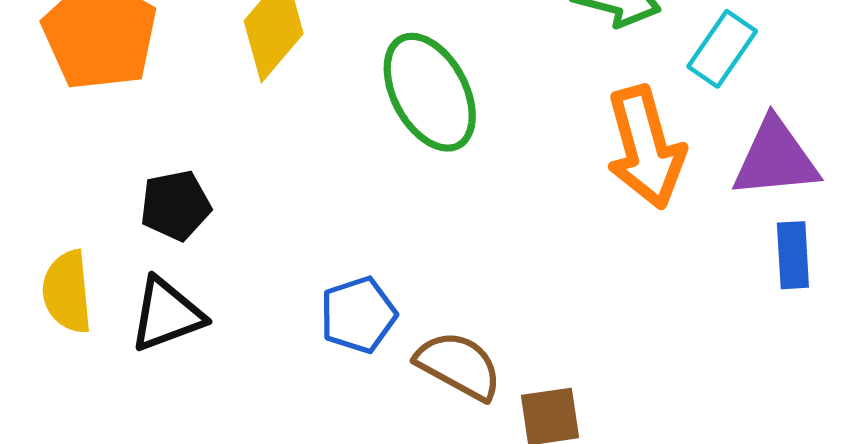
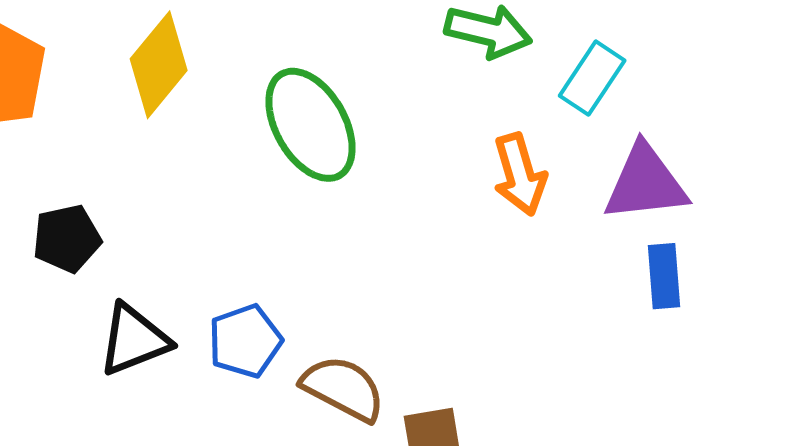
orange arrow: (645, 147) -> (520, 174), size x0.7
black triangle: (167, 315) -> (134, 340), moved

